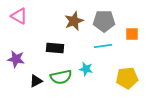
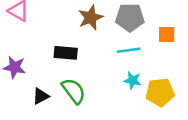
cyan star: (86, 69) -> (133, 80), moved
green semicircle: (61, 77) -> (74, 91), turned -115

